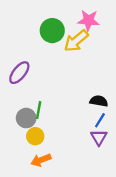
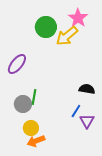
pink star: (89, 20) -> (78, 18), turned 30
blue line: (100, 120) -> (76, 111), moved
yellow circle: (35, 136) -> (31, 128), moved

